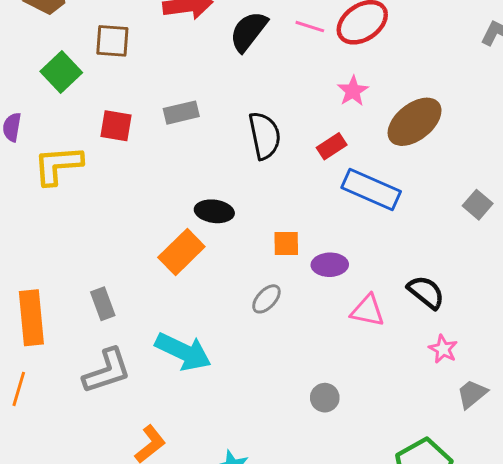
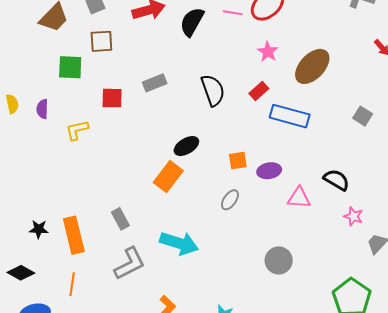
green square: (61, 72) -> (70, 67), turned -36
yellow L-shape: (58, 165) -> (77, 130), size x0.7
black ellipse: (214, 211) -> (186, 146), turned -30
gray circle: (325, 398) -> (279, 260), size x1.4

